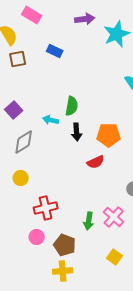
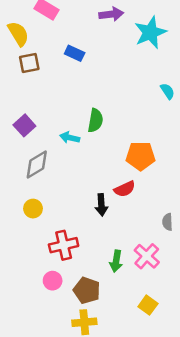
black arrow: (77, 132) -> (101, 205), moved

